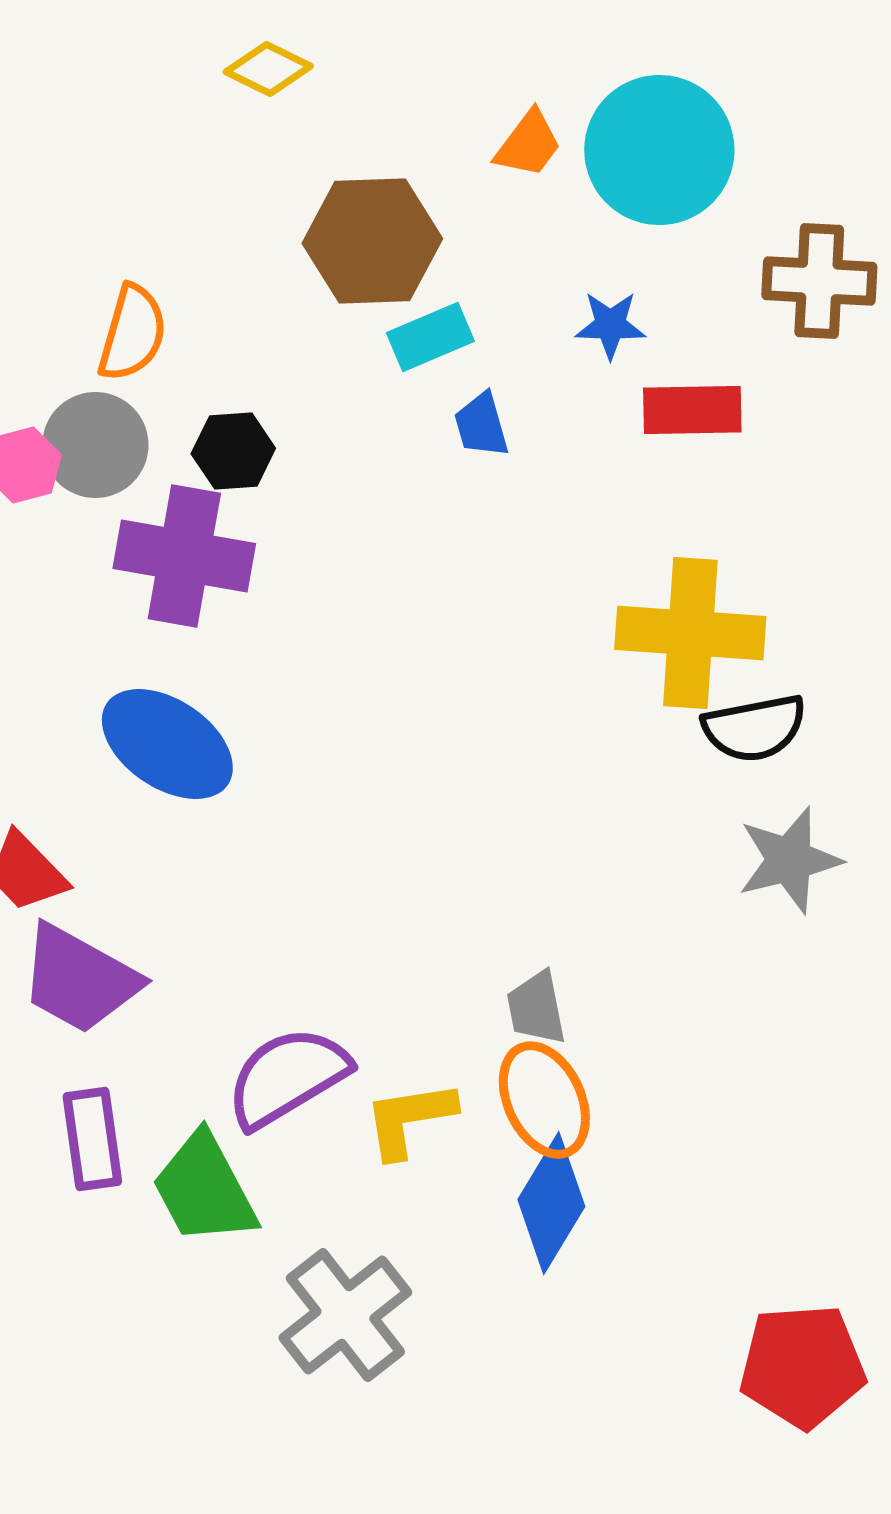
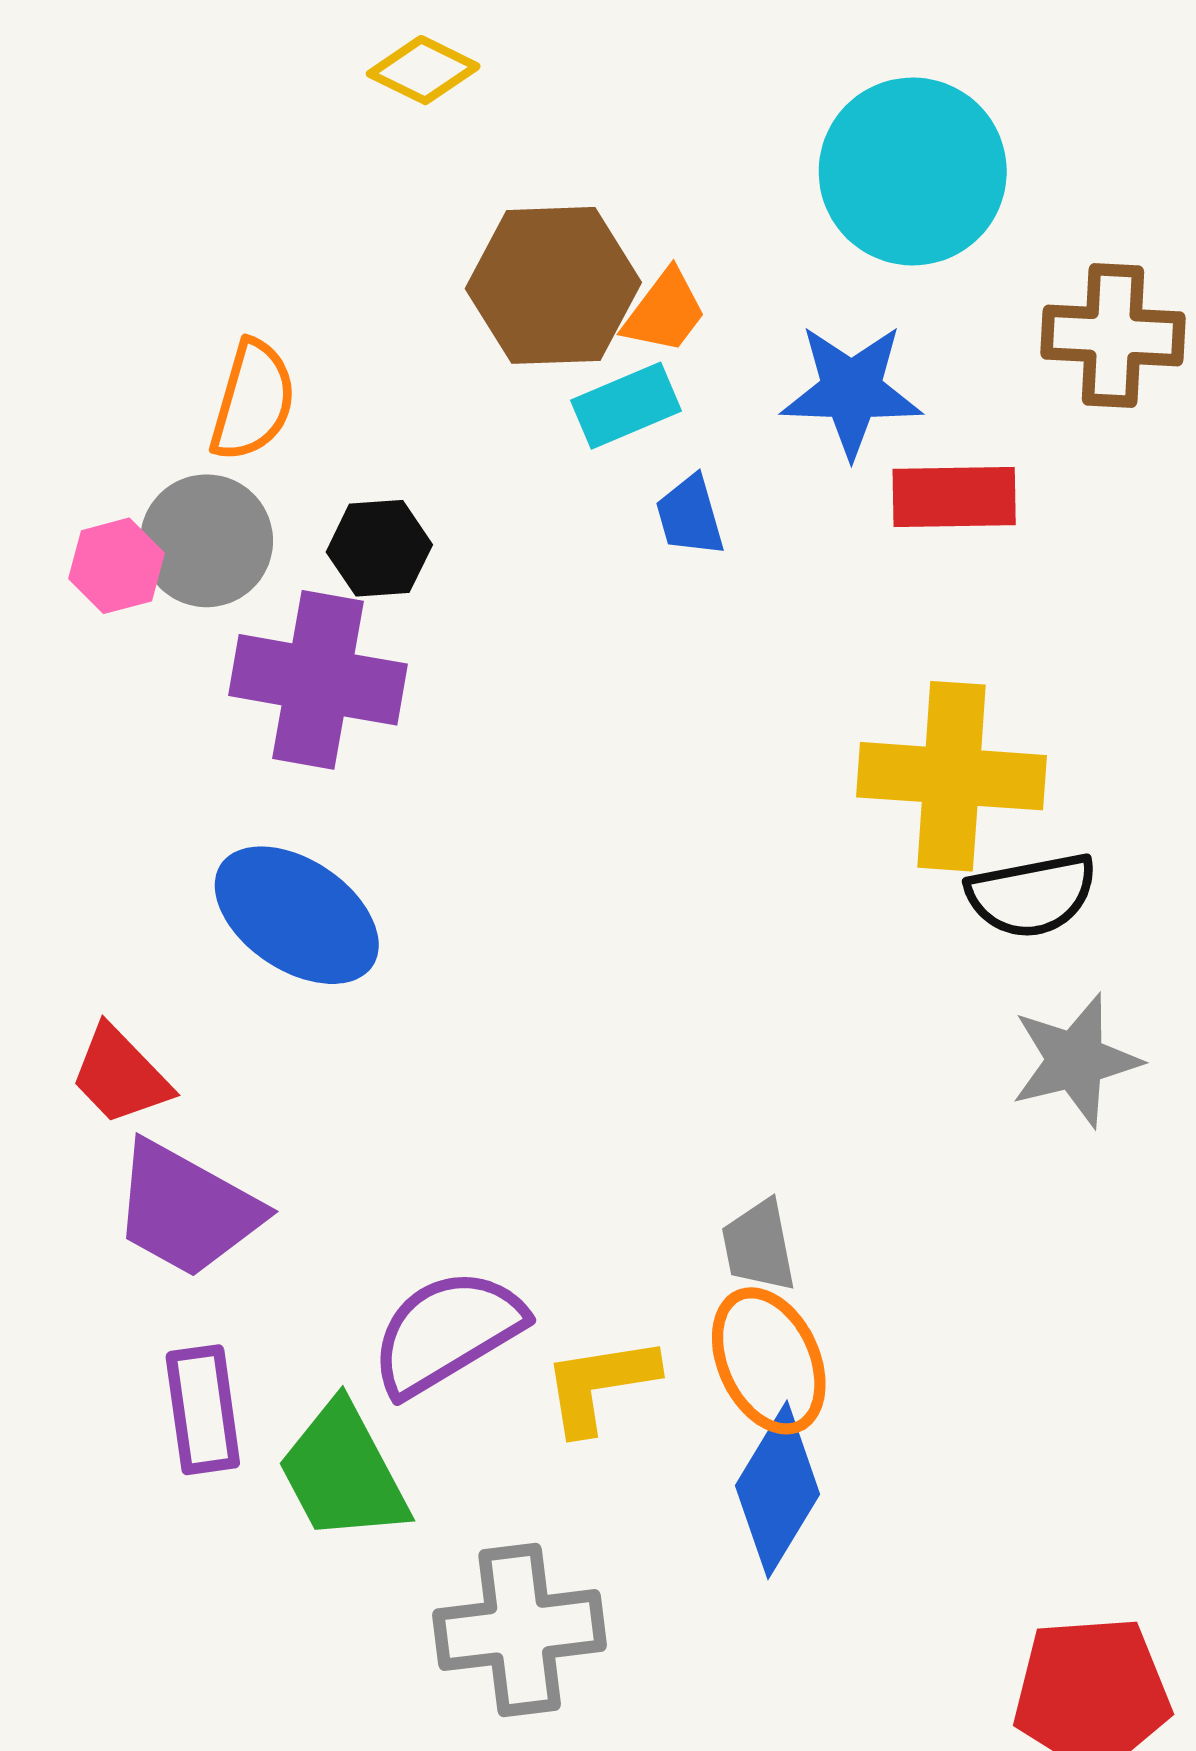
orange trapezoid: (528, 144) -> (665, 312), moved
blue star: (610, 325) -> (851, 391), size x1.6
gray cross: (345, 1315) -> (520, 1630), turned 31

